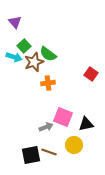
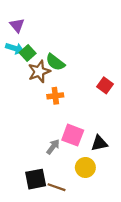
cyan arrow: (14, 57) -> (15, 48), moved
gray arrow: (46, 127) -> (53, 147), turned -32
brown line: (49, 152) -> (56, 187), moved

